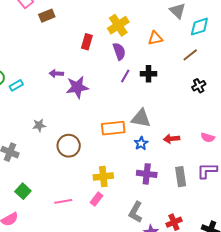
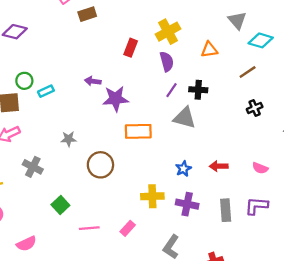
cyan diamond: (199, 27) -> (261, 40), turned 30
gray triangle: (141, 118) -> (185, 118), moved
orange rectangle: (113, 128) -> (138, 131), moved
yellow cross: (103, 177) -> (152, 196), moved
green square: (23, 191) -> (60, 205), moved

